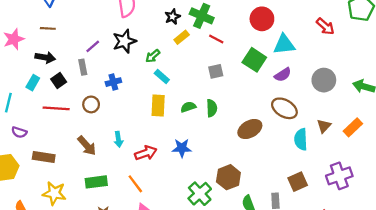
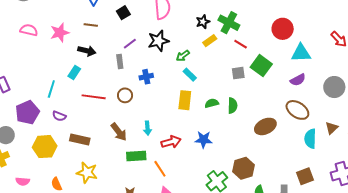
green square: (254, 60) -> (261, 66), moved
black square: (59, 80) -> (123, 13), moved
green rectangle: (96, 182) -> (136, 156), moved

